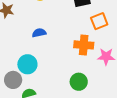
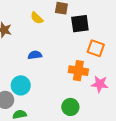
orange square: (99, 21) -> (96, 48), turned 36

